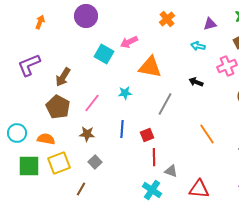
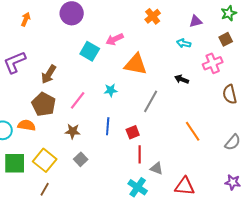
orange semicircle: (46, 139) -> (27, 125), moved
yellow square: (59, 163) -> (45, 160), turned -30
brown line: (81, 189) -> (45, 189), moved

